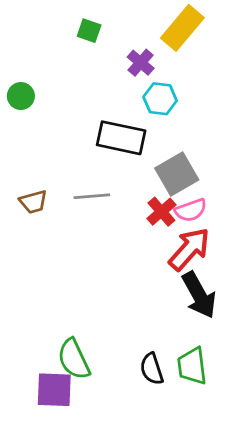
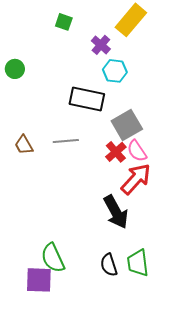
brown trapezoid: (33, 202) -> (24, 145), turned 75
pink semicircle: (191, 210) -> (137, 151), turned 75
black arrow: (199, 295) -> (116, 212), moved

